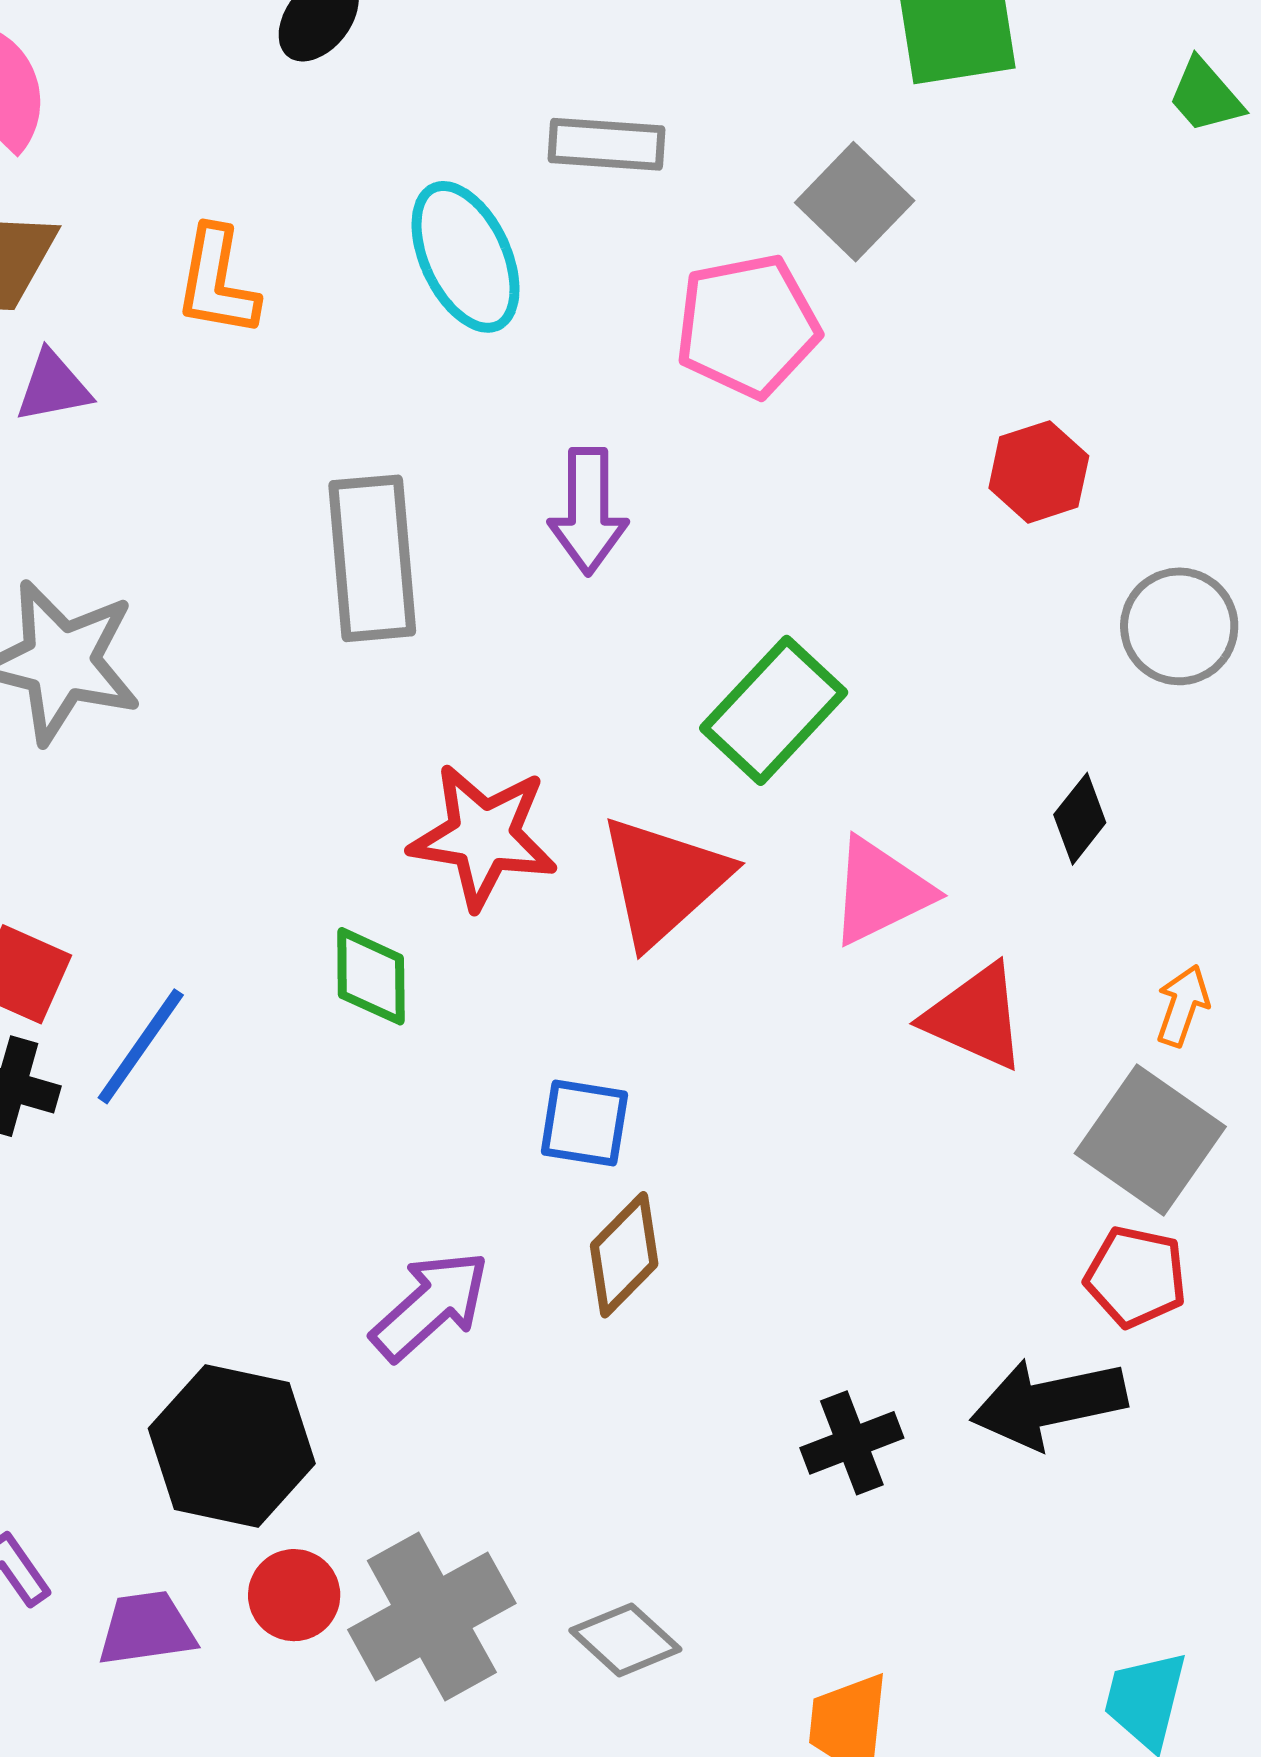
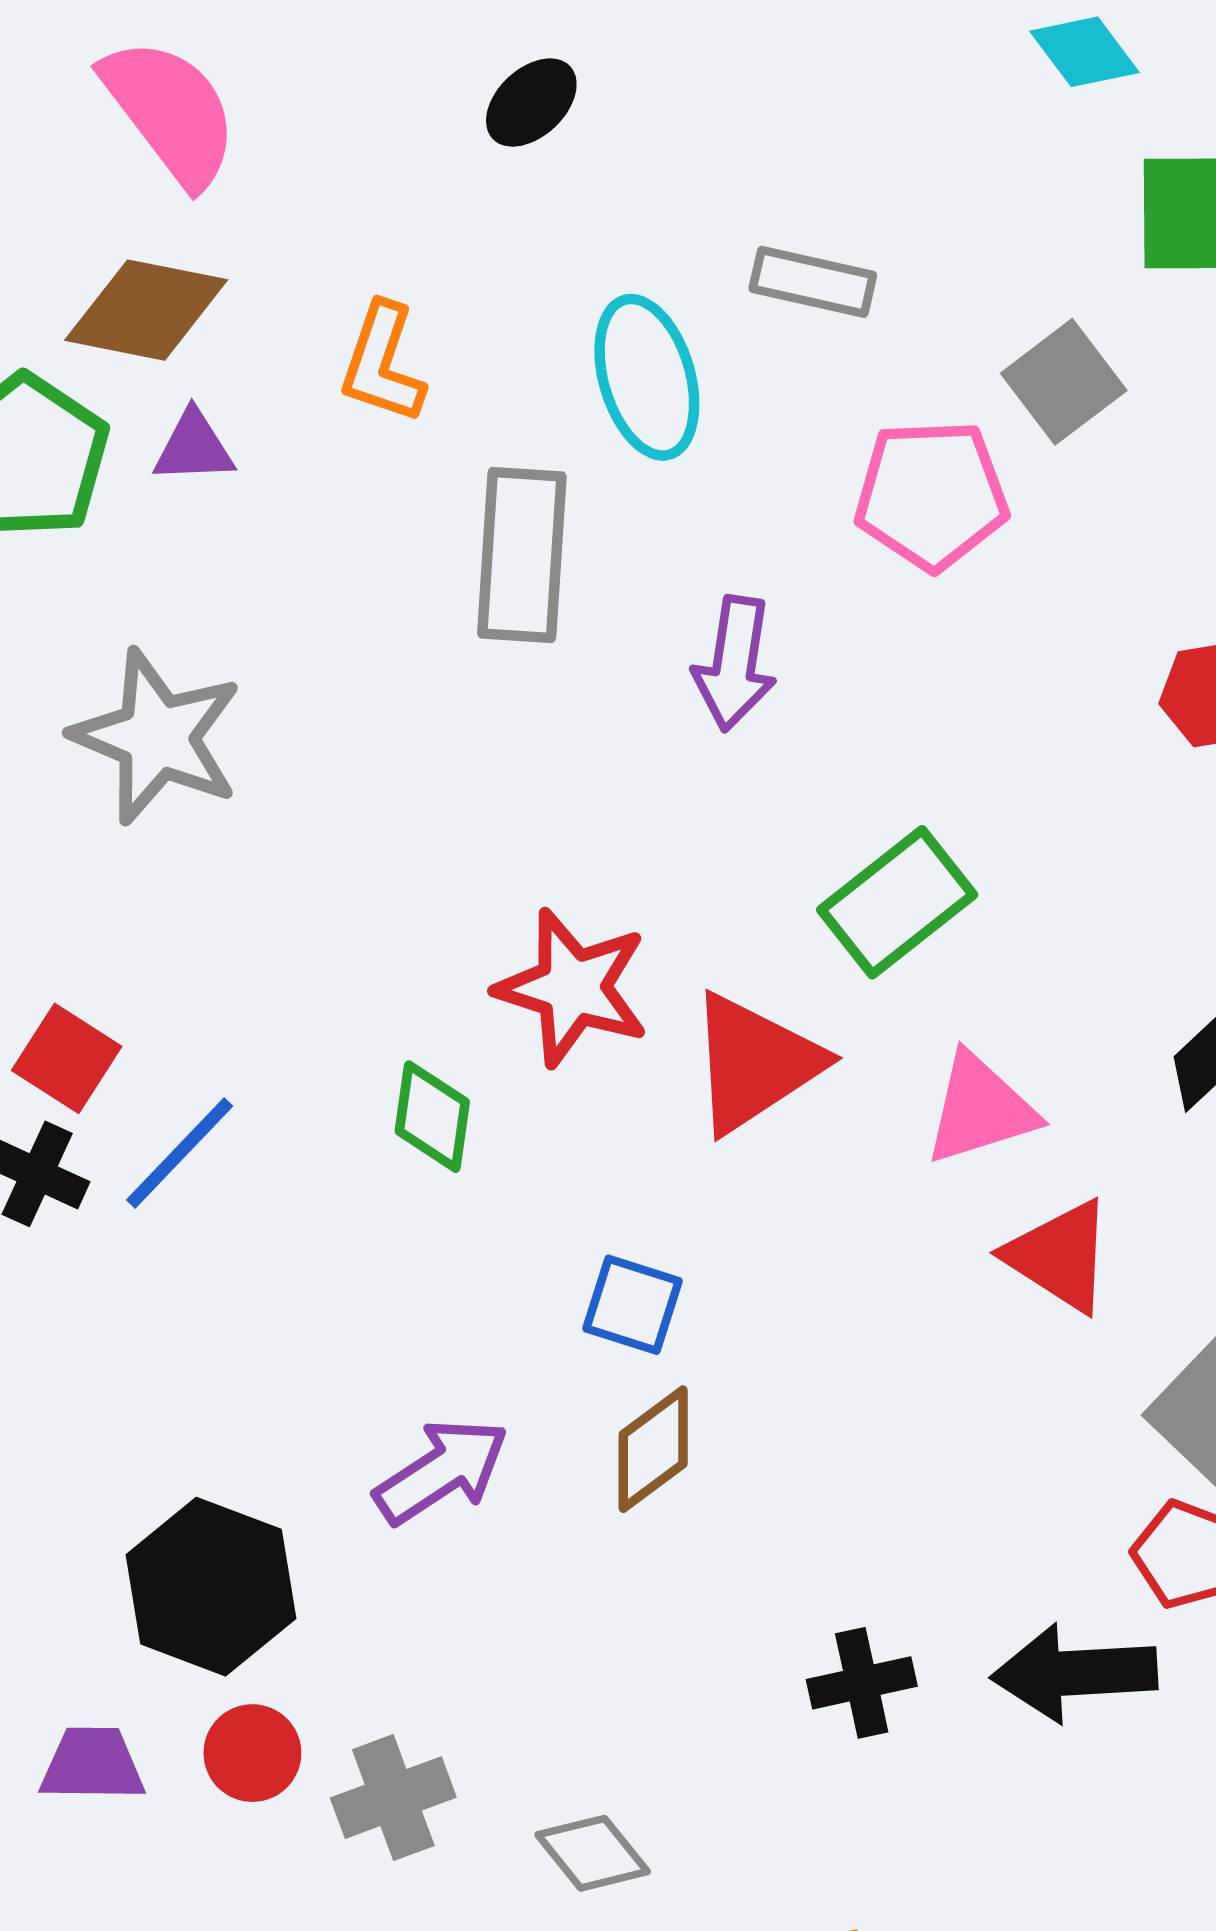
gray rectangle: (372, 558) -> (522, 555), moved
gray cross: (432, 1617) -> (393, 1798), size x0.7

